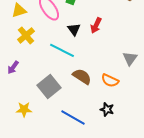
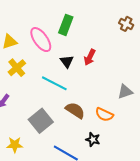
gray triangle: (130, 58) -> (125, 92), turned 35
black star: (107, 109) -> (93, 140), moved

